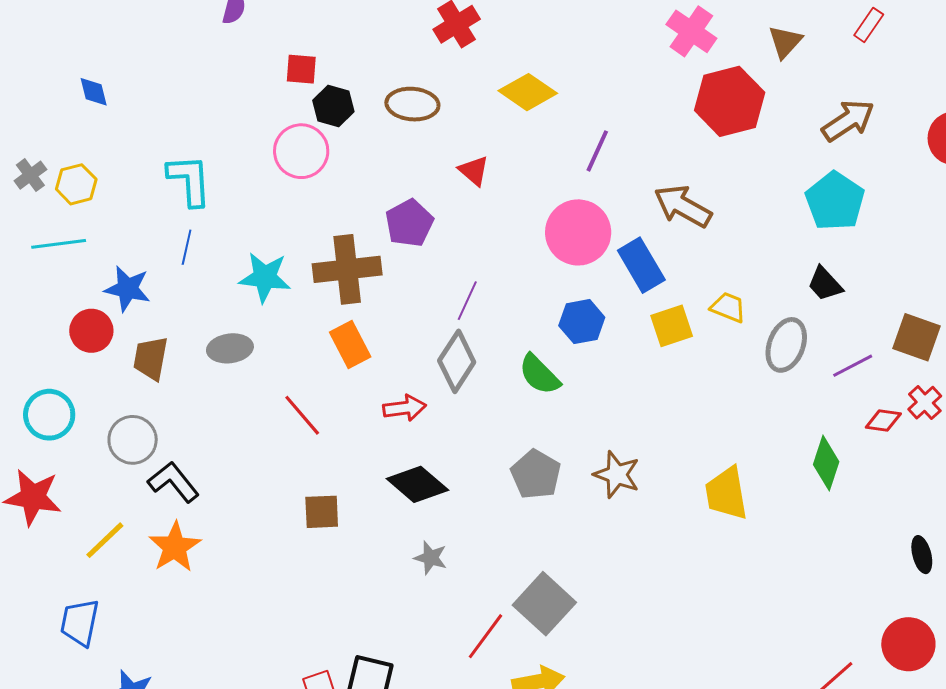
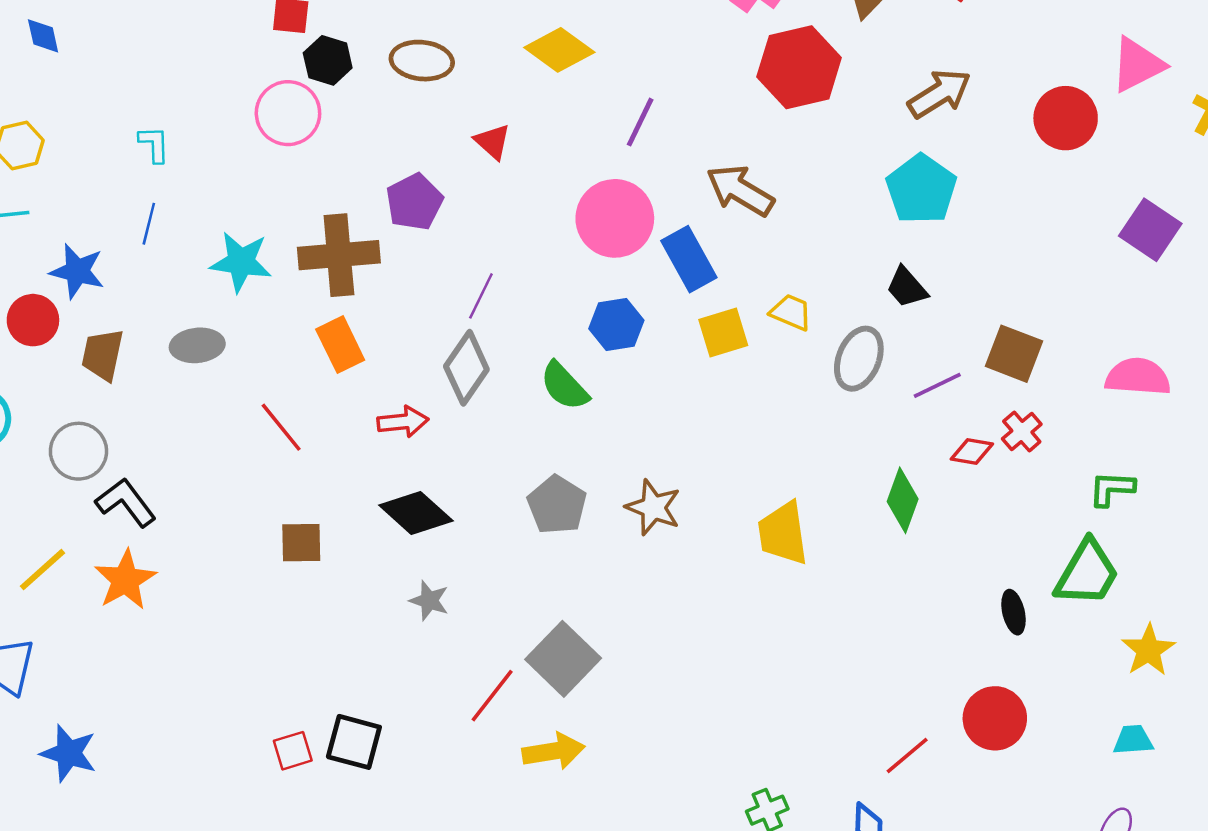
cyan L-shape: (189, 180) -> (154, 144), size x0.6

